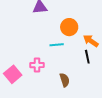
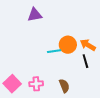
orange circle: (69, 27) -> (68, 45), moved
pink cross: (37, 65) -> (36, 84), moved

